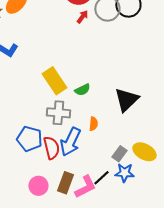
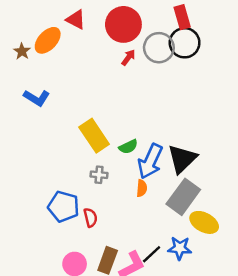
gray cross: (58, 113) -> (99, 175), size x0.6
blue arrow: (70, 142) -> (150, 161), moved
red semicircle: (51, 148) -> (90, 218), size x0.7
gray rectangle: (119, 154) -> (183, 197), moved, size x1.8

